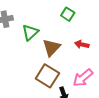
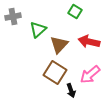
red arrow: (82, 44) -> (89, 42), size x1.5

